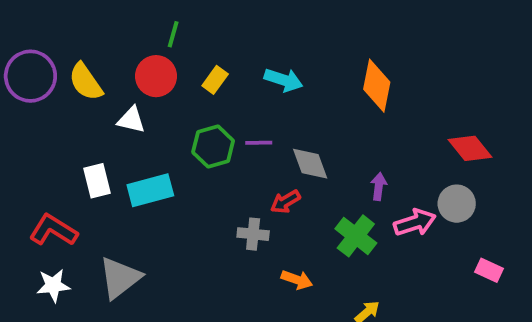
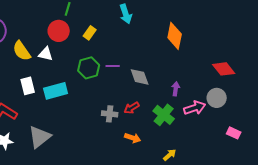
cyan arrow: (284, 80) -> (126, 14), moved, turned 54
yellow semicircle: (86, 82) -> (22, 51), moved
red arrow: (285, 202) -> (132, 108), moved

